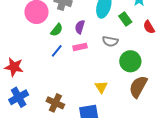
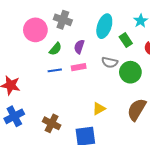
blue line: (57, 51) -> (55, 70), turned 40
green circle: (130, 61) -> (130, 72), moved
yellow triangle: (101, 87) -> (99, 109), turned 32

